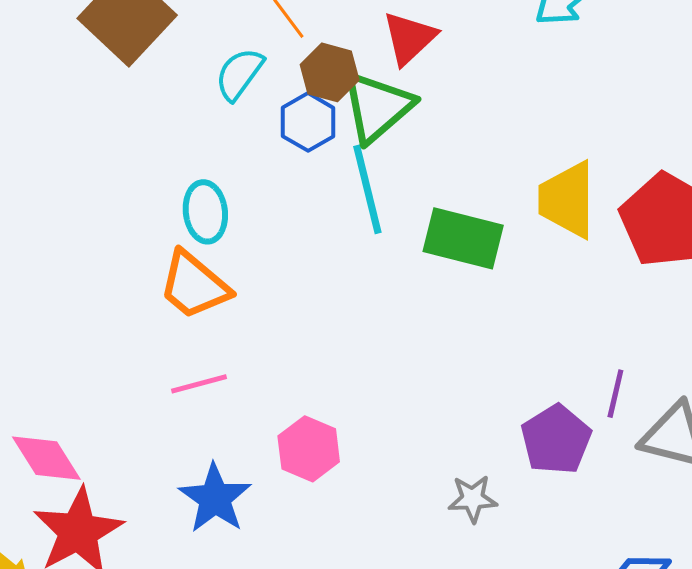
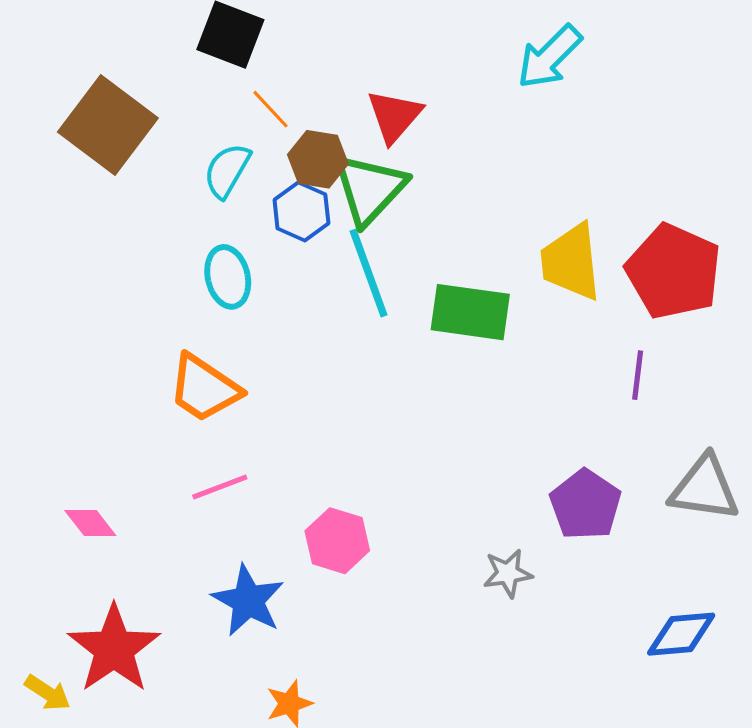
cyan ellipse: (205, 212) -> (228, 277), moved
purple line: (615, 394) -> (638, 375), moved
pink diamond: (46, 458) -> (90, 523), moved, size x0.7

